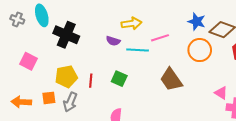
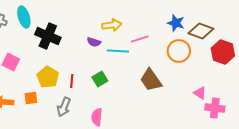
yellow pentagon: (66, 77) -> (48, 77), turned -30
green square: (119, 79) -> (100, 79), turned 35
gray arrow: (70, 102) -> (64, 107), moved

